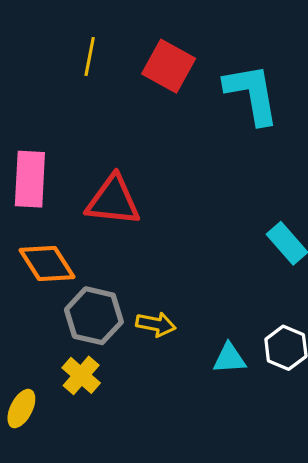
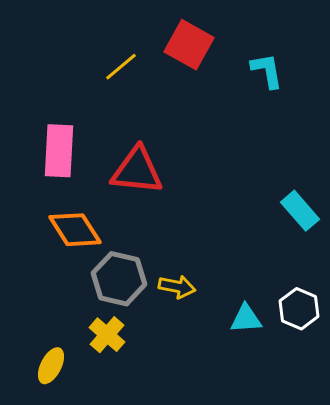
yellow line: (90, 57) -> (121, 67), moved, turned 39
cyan L-shape: (252, 94) -> (267, 71), size x0.6

